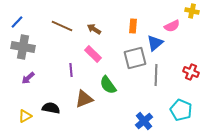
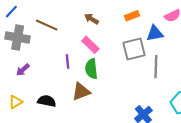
brown line: (62, 26) -> (47, 25), moved
orange rectangle: (133, 26) -> (132, 16), turned 64
blue triangle: (155, 43) -> (155, 33), turned 30
green semicircle: (108, 85) -> (91, 69), moved, turned 30
yellow triangle: (25, 116) -> (16, 102), moved

